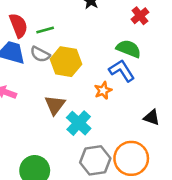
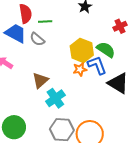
yellow hexagon: (66, 62) -> (82, 50), moved
orange star: (103, 90) -> (80, 69), moved
black triangle: (152, 117) -> (118, 83), moved, size x1.6

